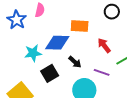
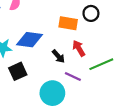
orange rectangle: (80, 26) -> (68, 23), moved
black arrow: (75, 62) -> (58, 56), moved

